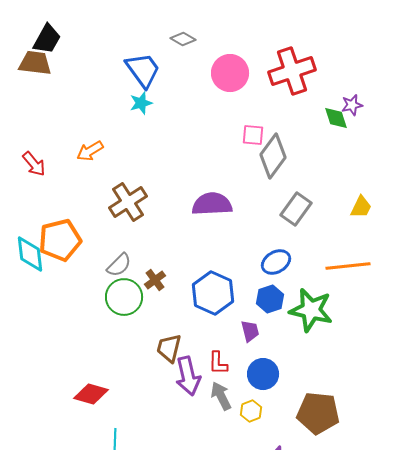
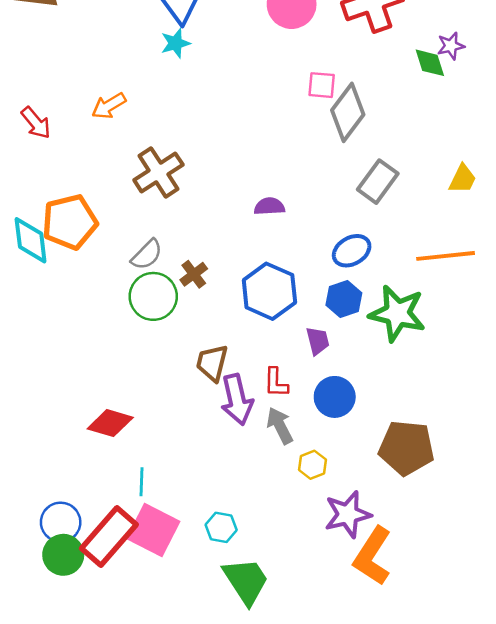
purple semicircle: (212, 204) -> (269, 206), moved, size x0.6
yellow hexagon: (251, 411) -> (312, 465), moved

